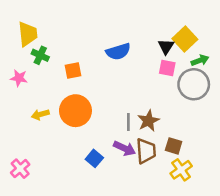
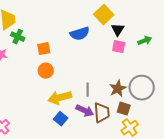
yellow square: (185, 39) -> (104, 15), moved
gray circle: (194, 84) -> (142, 88), moved
orange circle: (75, 111) -> (46, 71), moved, size x0.6
yellow arrow: (40, 114) -> (60, 98), moved, size x1.6
brown star: (148, 121) -> (118, 89), moved

